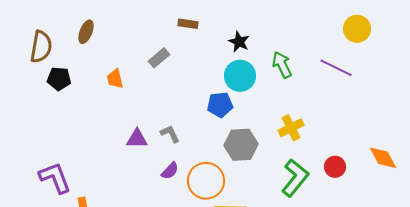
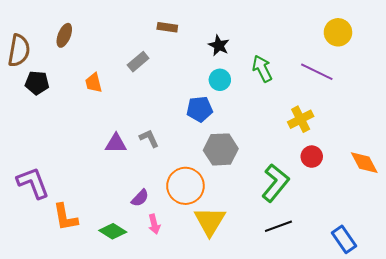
cyan circle: (240, 76) -> (220, 80), size x0.7
yellow cross: (291, 128) -> (301, 119), moved
red circle: (335, 167) -> (312, 157), moved
purple semicircle: (170, 171) -> (140, 198), moved

